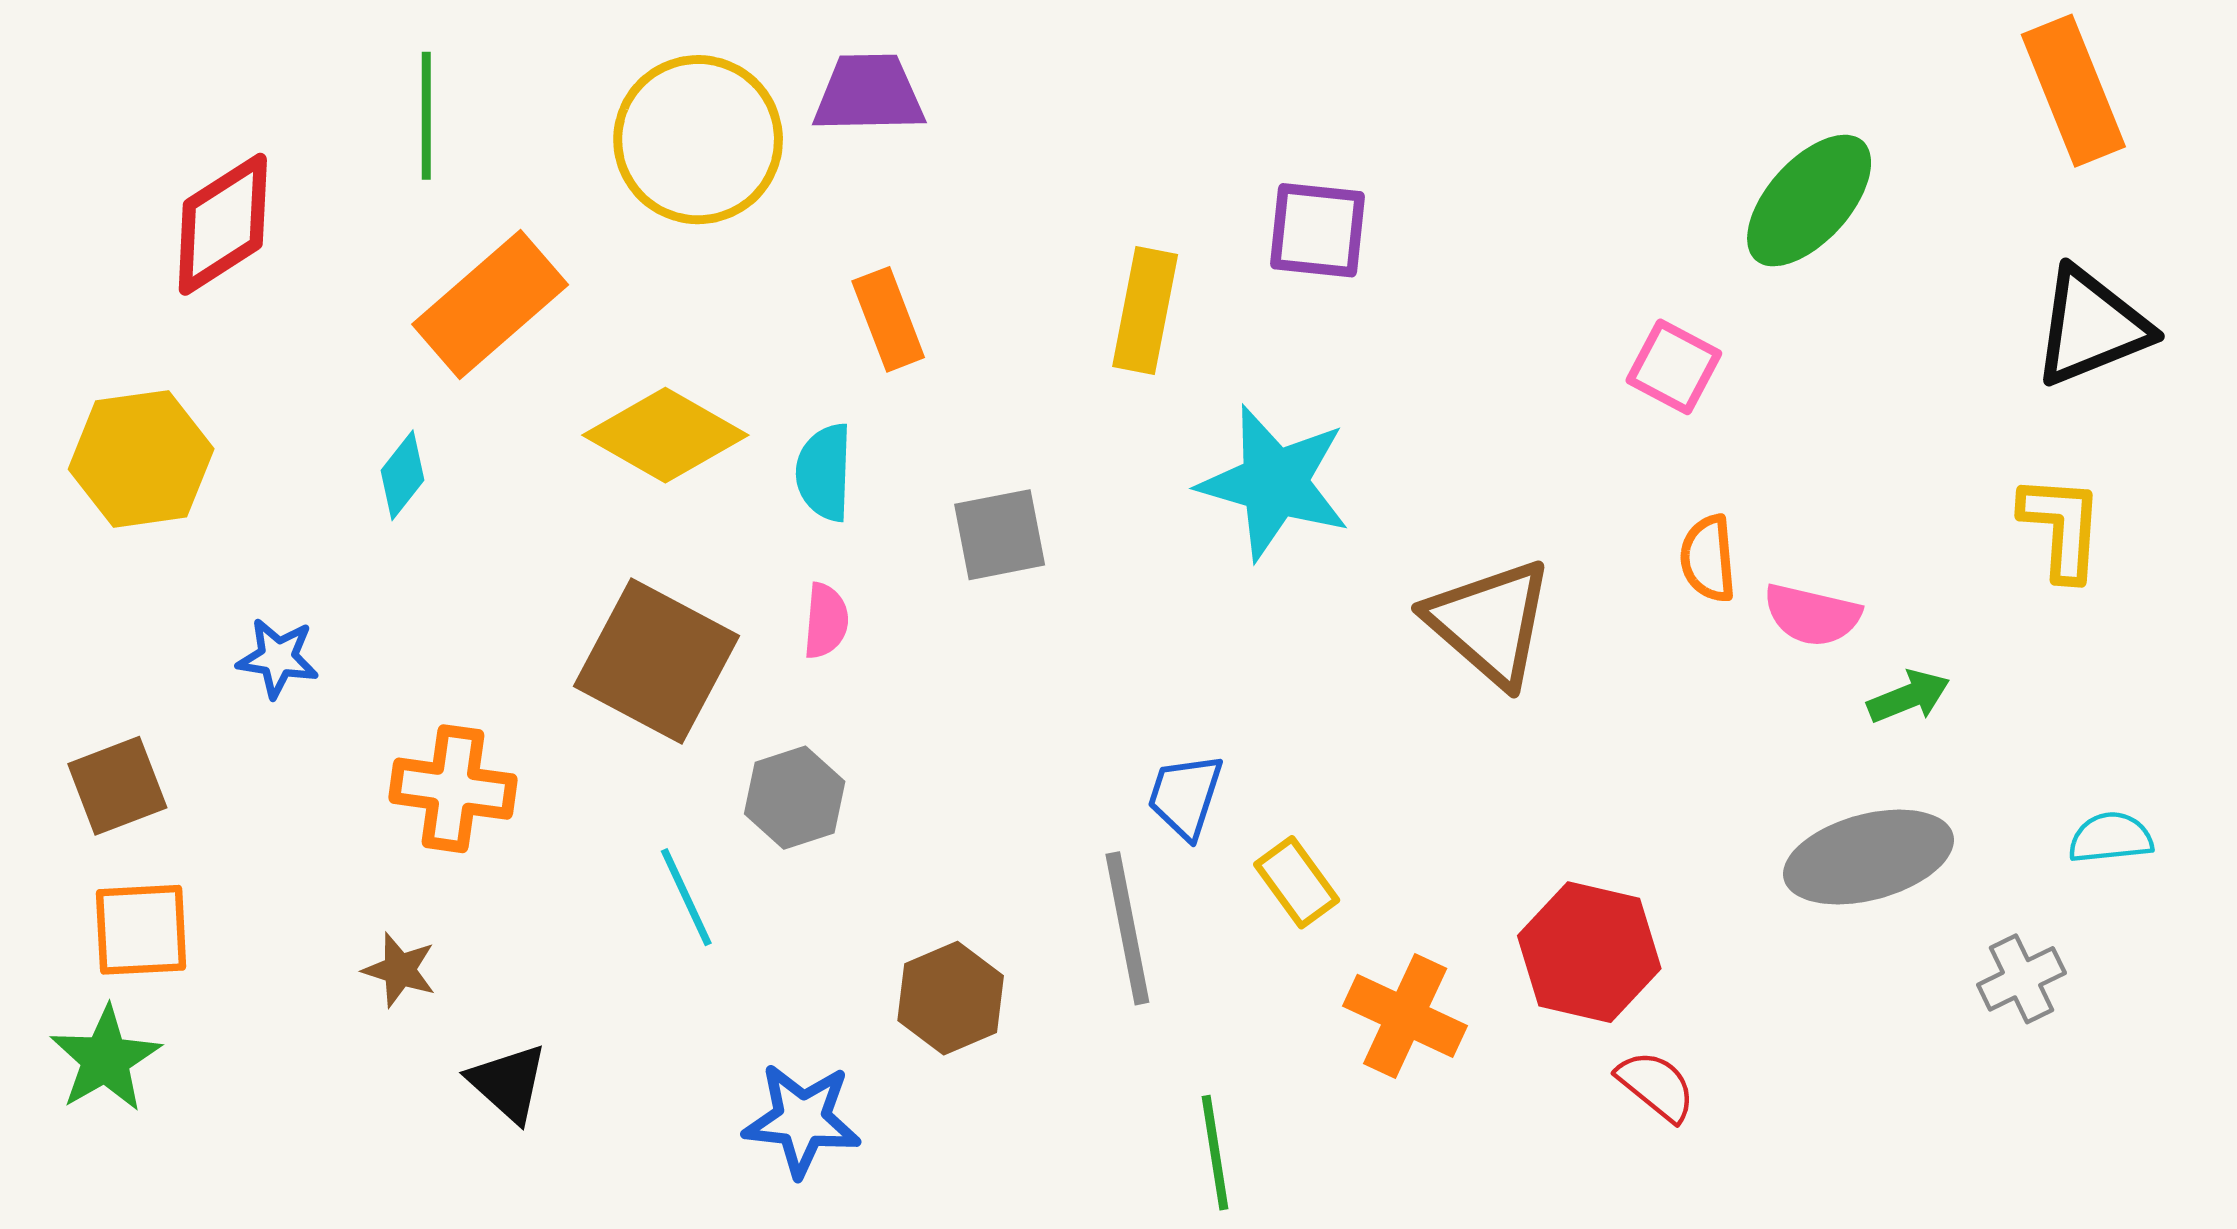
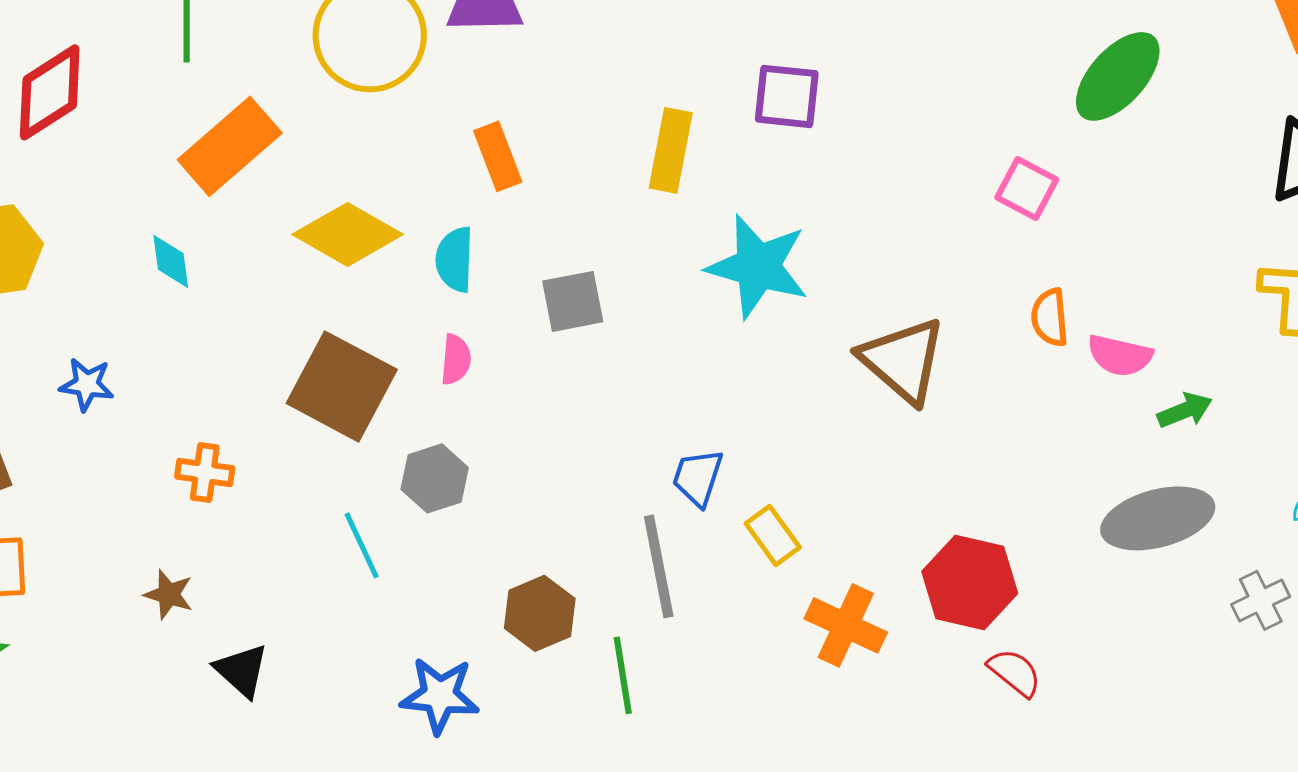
cyan diamond: (403, 475) -> (171, 261), turned -46
orange cross: (453, 789) -> (205, 472), size x0.7
green line: (1215, 1153) -> (623, 675), moved

